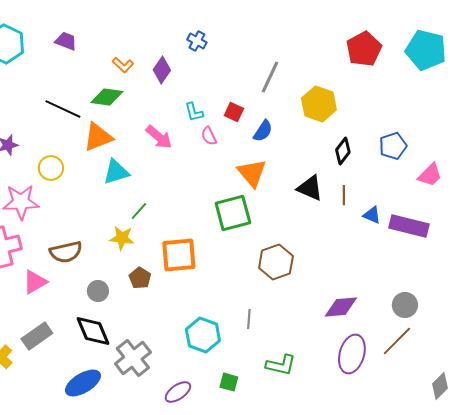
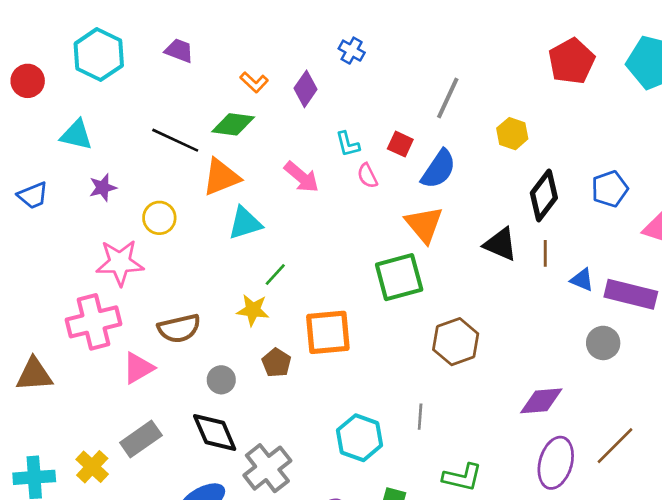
yellow hexagon: (319, 104) -> (512, 134), size x0.7
blue semicircle: (263, 131) -> (439, 169), size x1.4
black diamond: (343, 151) -> (544, 195), size x1.4
gray circle: (405, 305) -> (603, 343), moved

